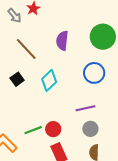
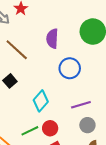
blue circle: (94, 73) -> (70, 68), moved
cyan diamond: (49, 80) -> (41, 101), moved

